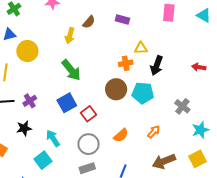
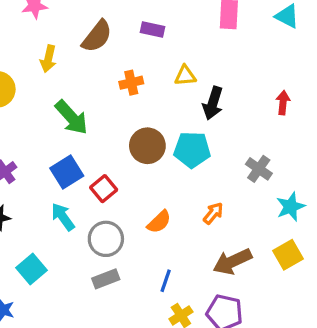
brown semicircle: (89, 22) -> (97, 36), size x1.5
yellow arrow: (70, 36) -> (48, 59), moved
orange cross: (126, 63) -> (131, 83), moved
red arrow: (199, 67) -> (283, 103), turned 88
cyan arrow: (53, 138) -> (63, 217), moved

